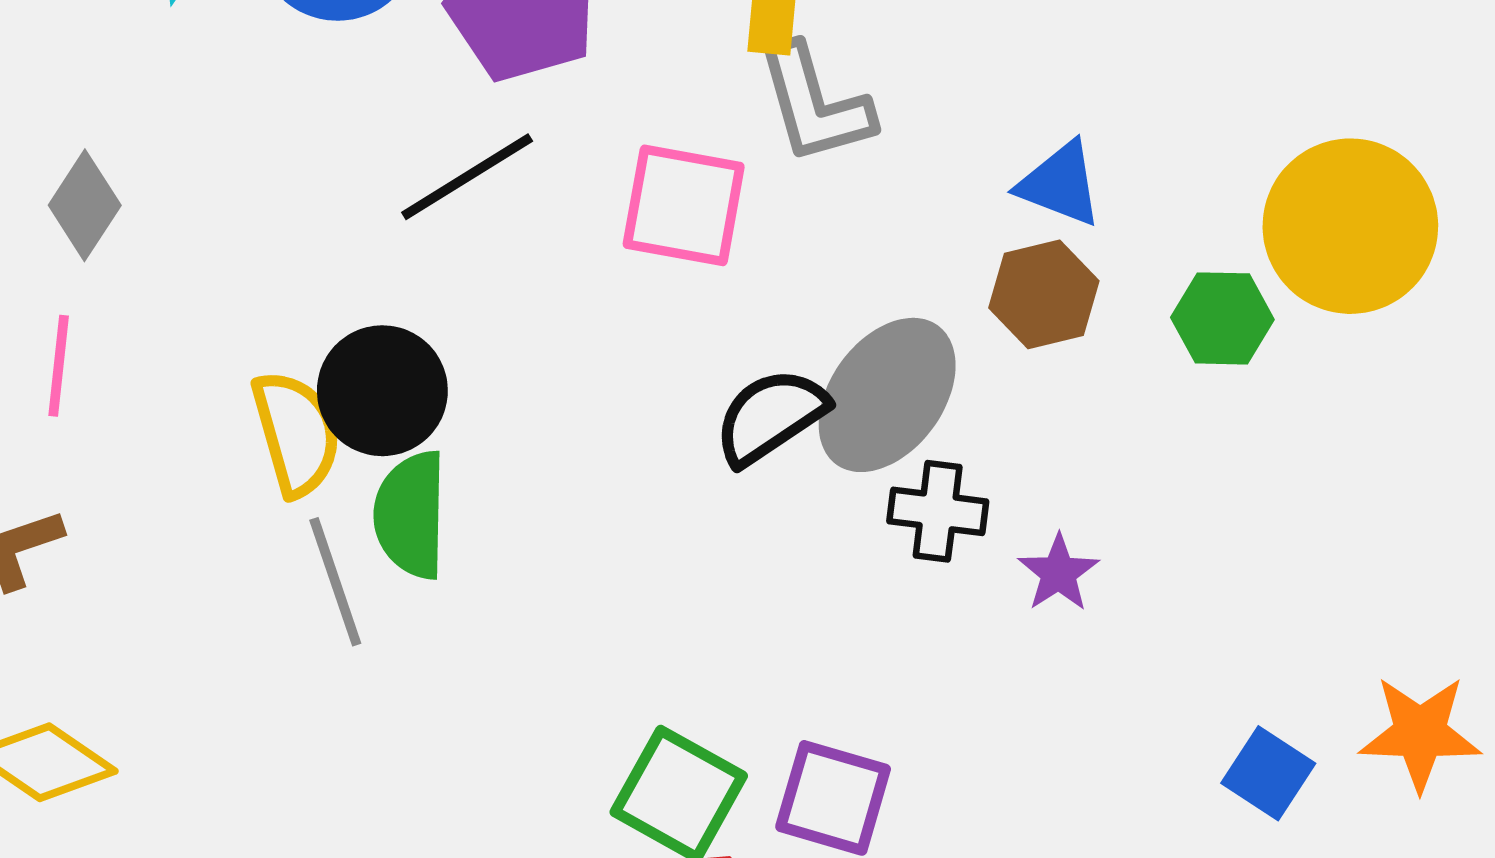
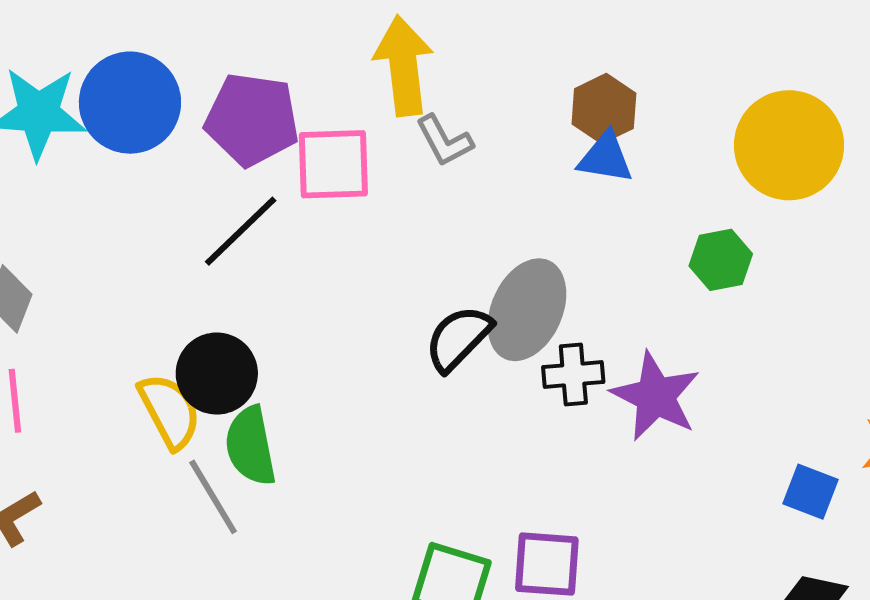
gray L-shape: (815, 104) -> (444, 141), size x0.7
pink square: (684, 205) -> (333, 164), moved
brown hexagon: (1044, 294) -> (604, 109), moved
green hexagon: (1222, 318) -> (721, 260), moved
purple star: (1058, 573) -> (656, 396), size x1.8

